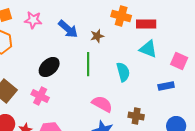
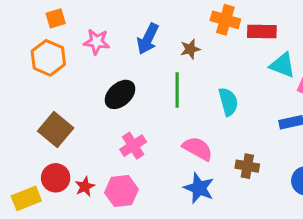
pink star: (33, 20) -> (97, 42), moved
blue arrow: (68, 29) -> (148, 39), turned 75
cyan triangle: (148, 49) -> (282, 65), moved
pink cross: (40, 96) -> (133, 146), moved, turned 30

